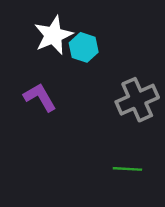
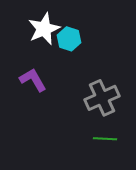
gray cross: (137, 100) -> (102, 98), moved

